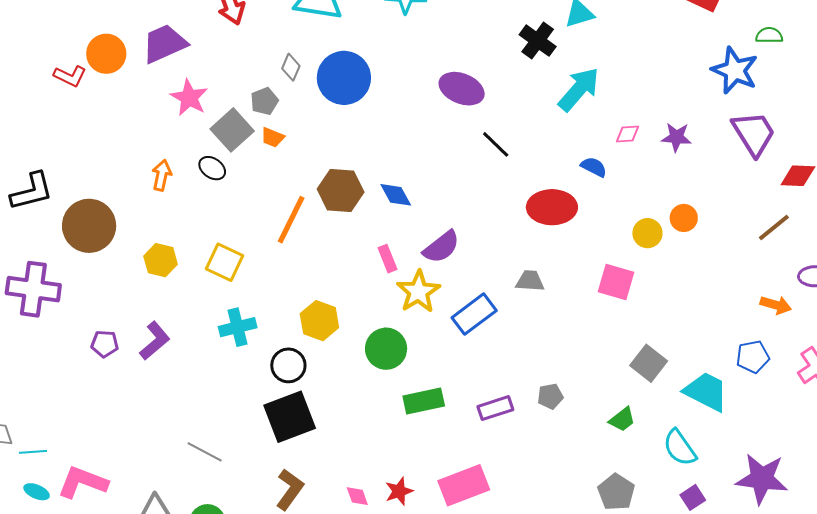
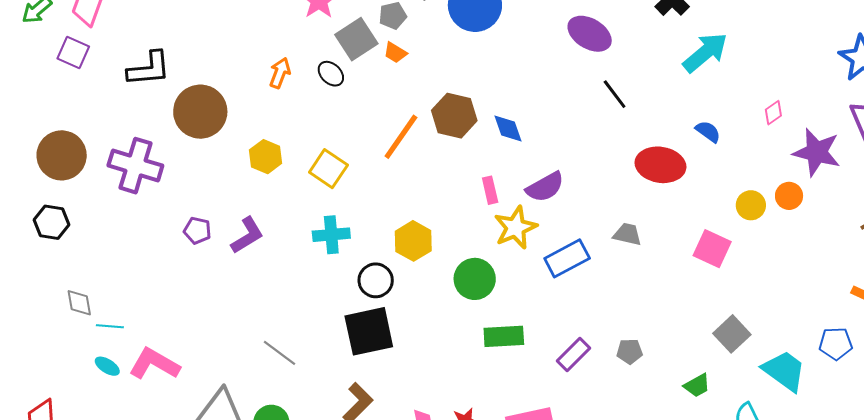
pink diamond: (627, 134) -> (773, 113), moved, turned -40
purple star: (676, 137) -> (817, 152), moved, size x1.6
purple rectangle: (495, 408) -> (573, 354), turned -36

